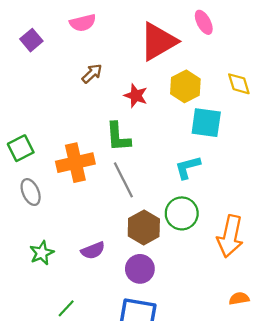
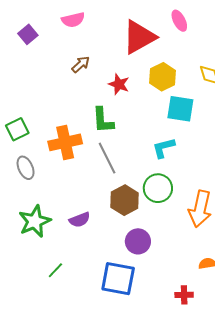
green star: (42, 253) -> (35, 221), size x1.5
purple circle: (140, 269) -> (138, 241), moved

